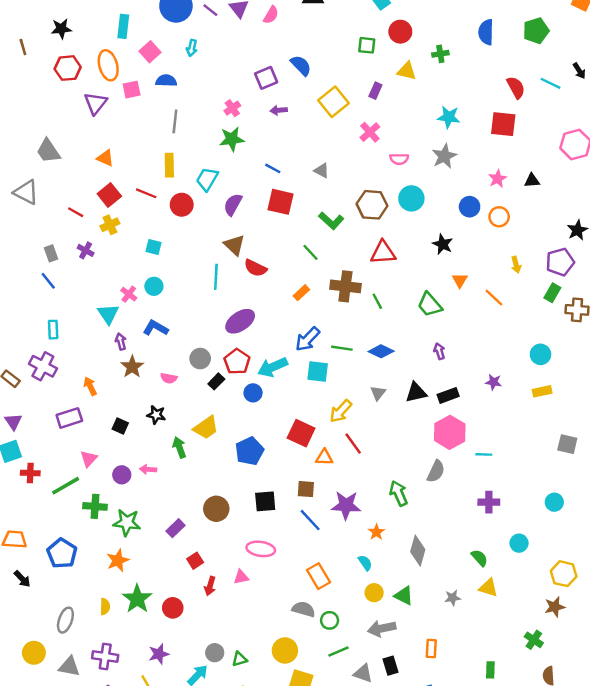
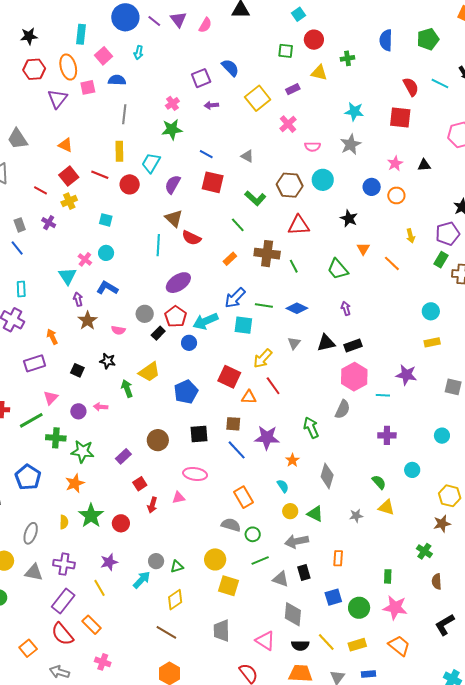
purple rectangle: (375, 91) -> (293, 89), turned 40
purple star: (494, 382) -> (406, 375), moved, size x1.5

